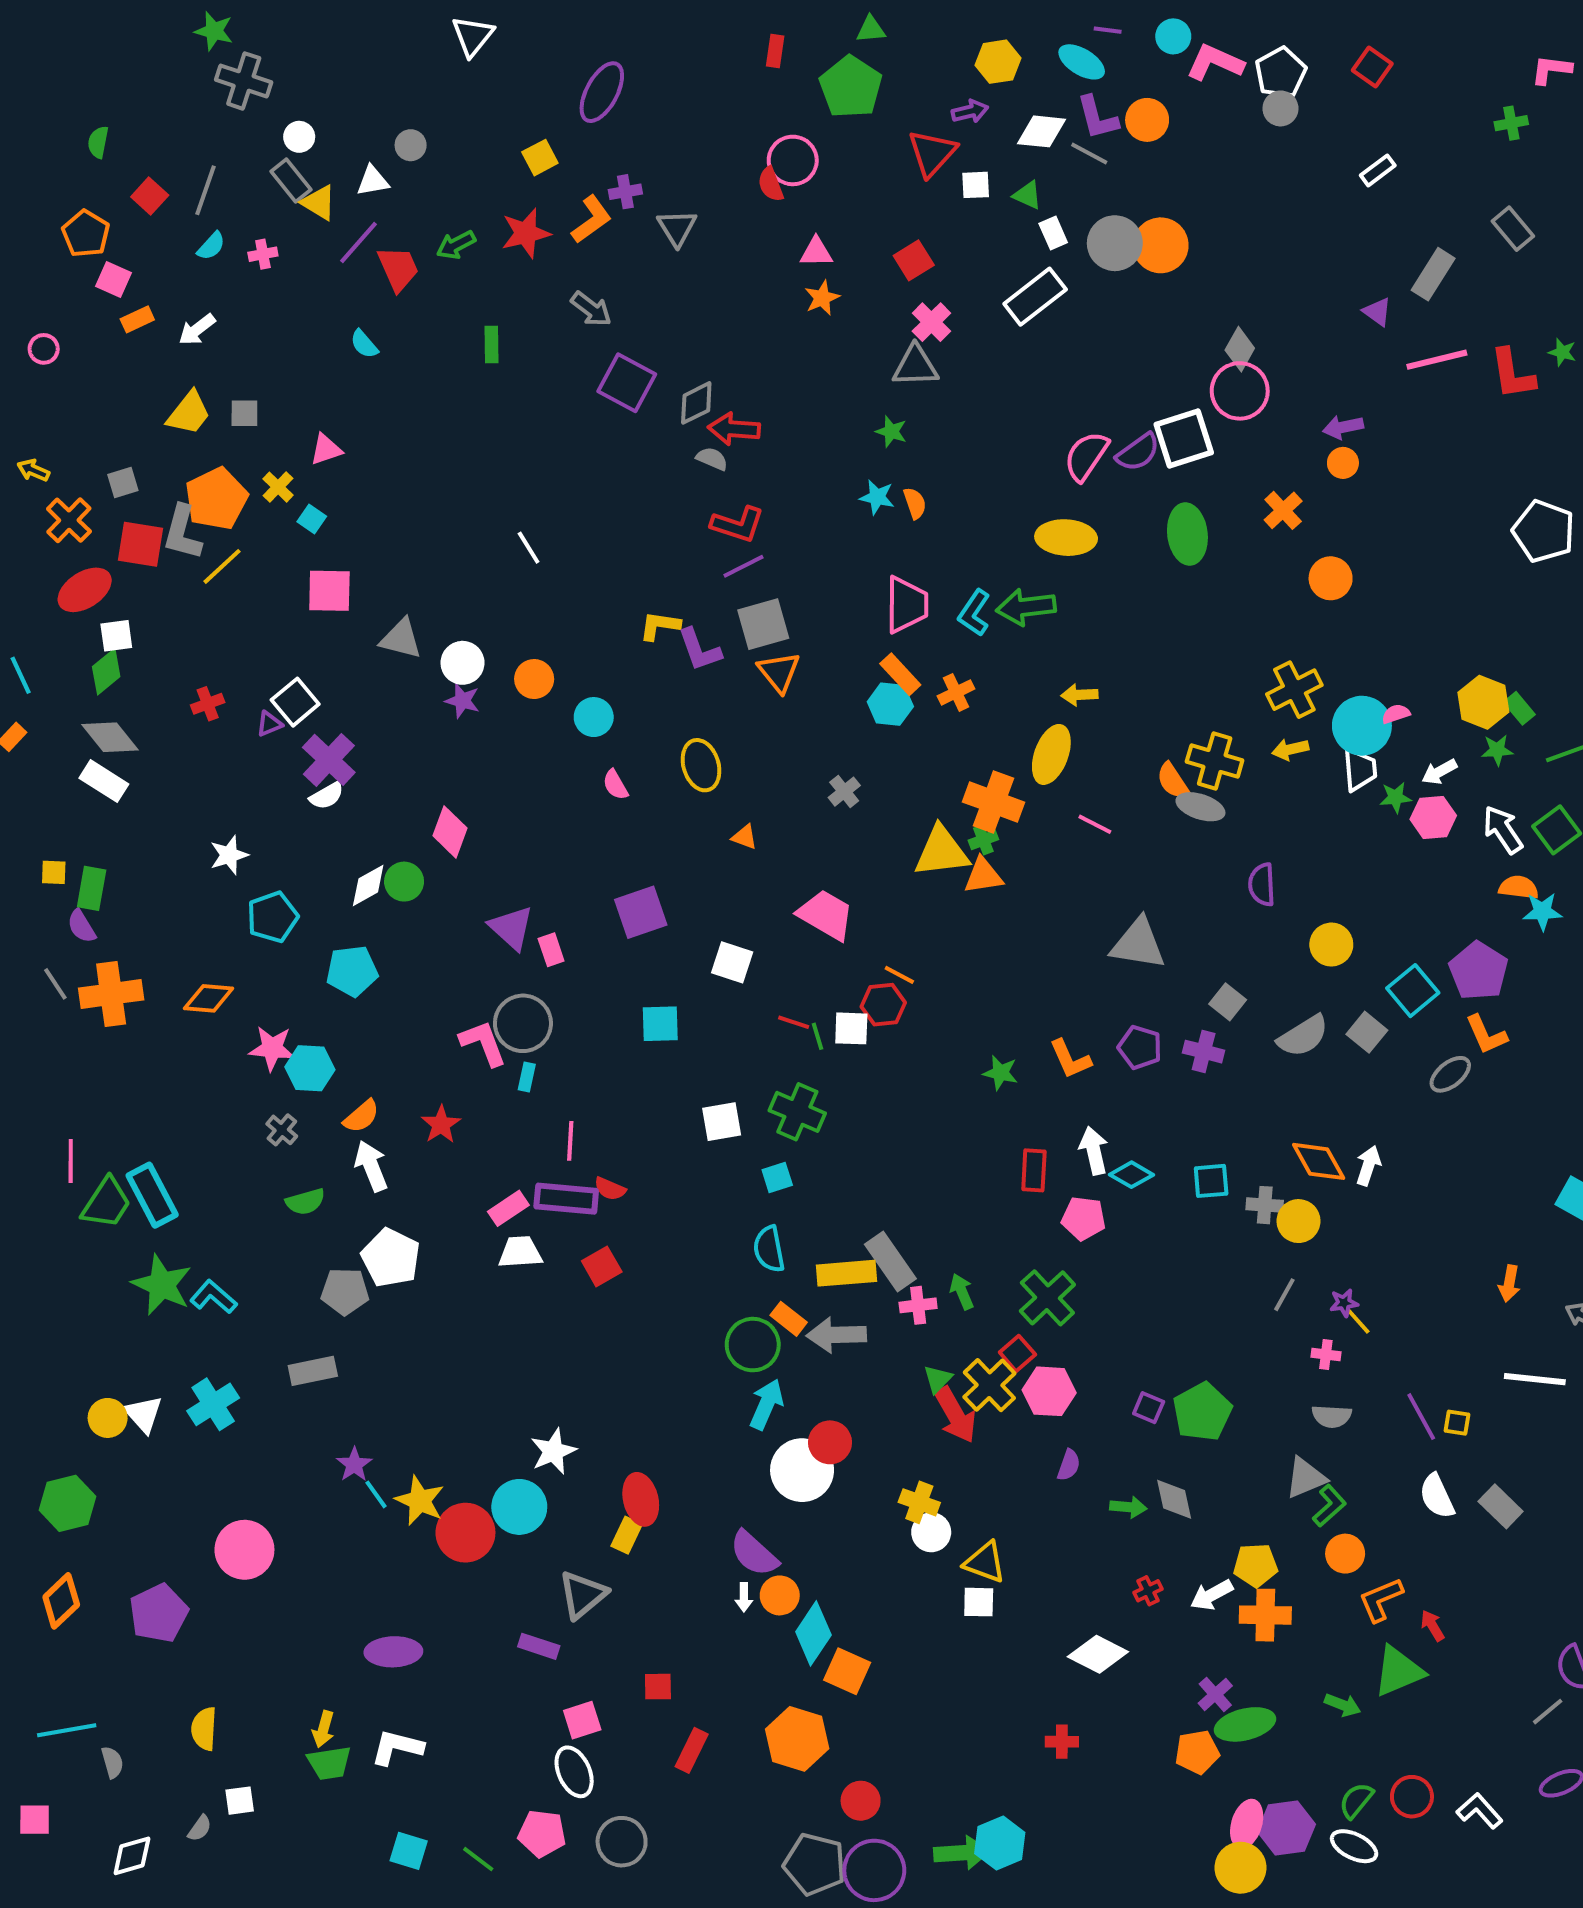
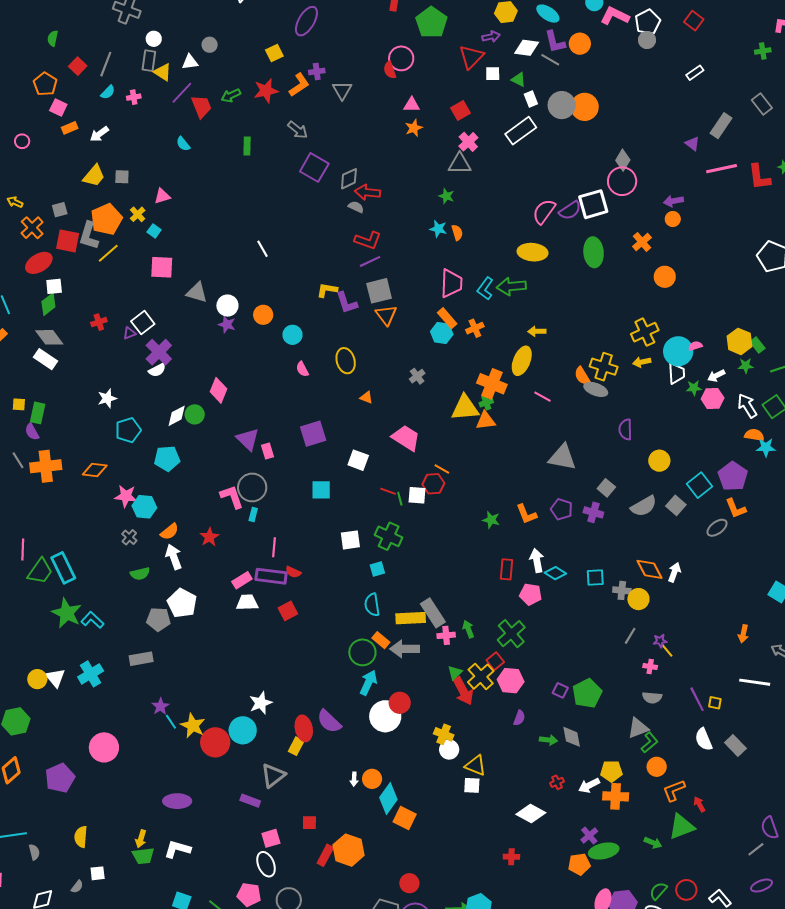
gray rectangle: (291, 181) -> (149, 61), turned 45
purple semicircle: (754, 1554) -> (329, 721), moved
orange hexagon: (797, 1739) -> (349, 850), moved

